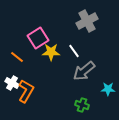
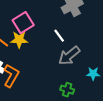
yellow star: (51, 52) -> (19, 40), moved

